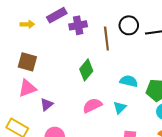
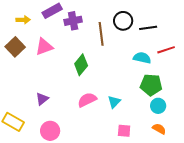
brown square: (27, 62) -> (15, 47), moved, turned 30
cyan semicircle: (129, 81) -> (142, 58), moved
pink triangle: (27, 88) -> (44, 47), moved

